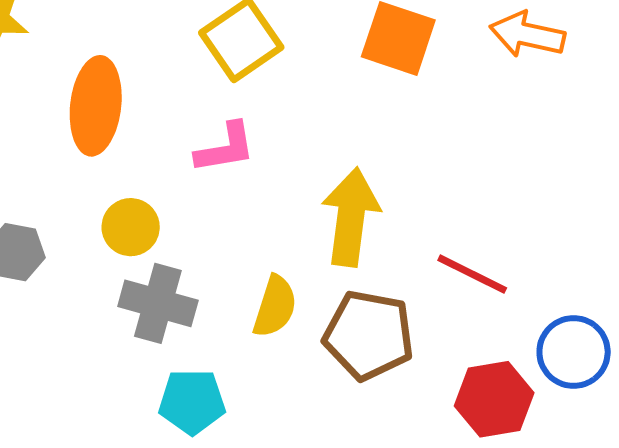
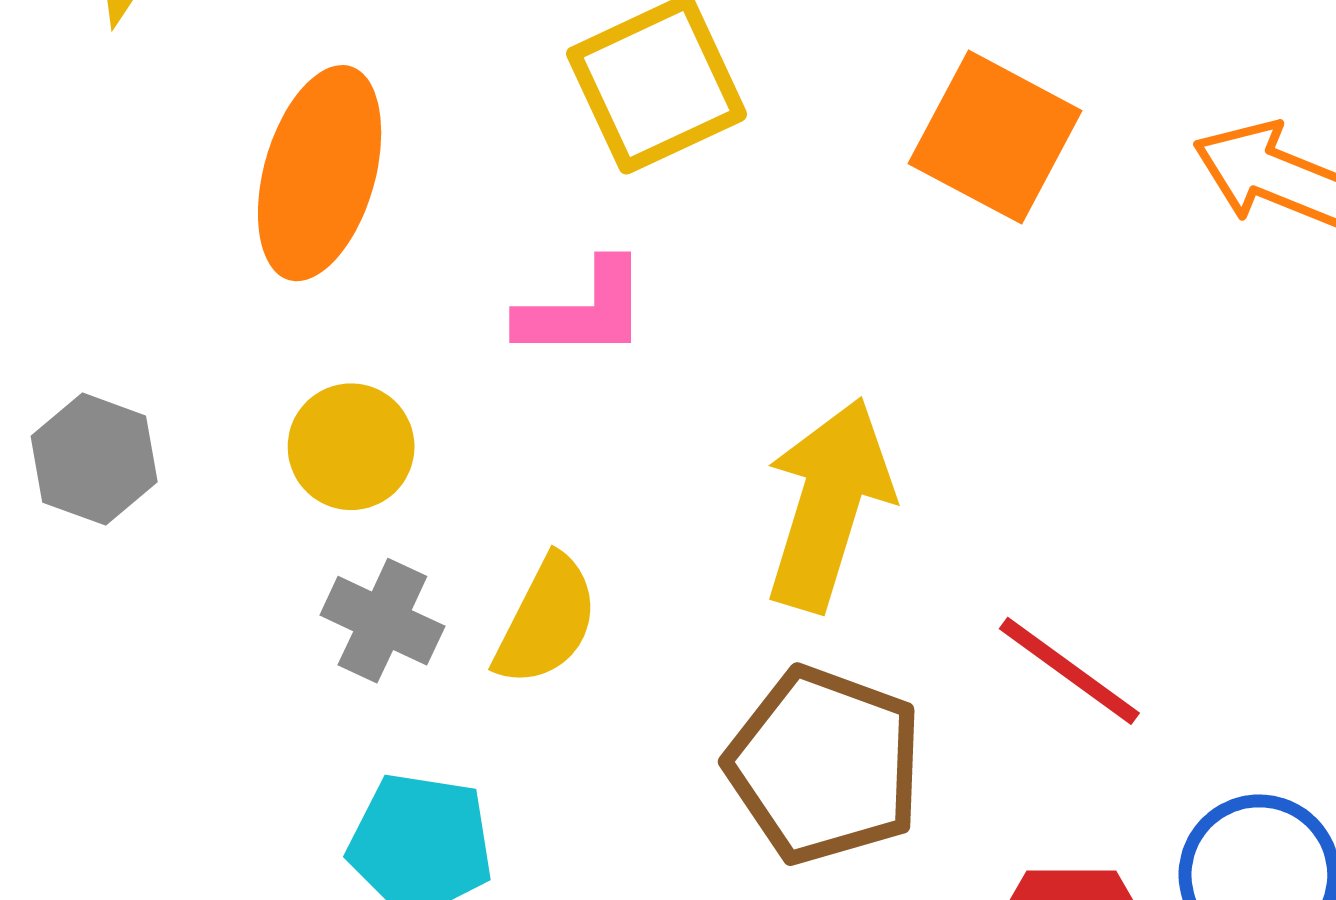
gray cross: (158, 303) -> (382, 621), size x0.7
yellow semicircle: (275, 306) -> (546, 621), moved

